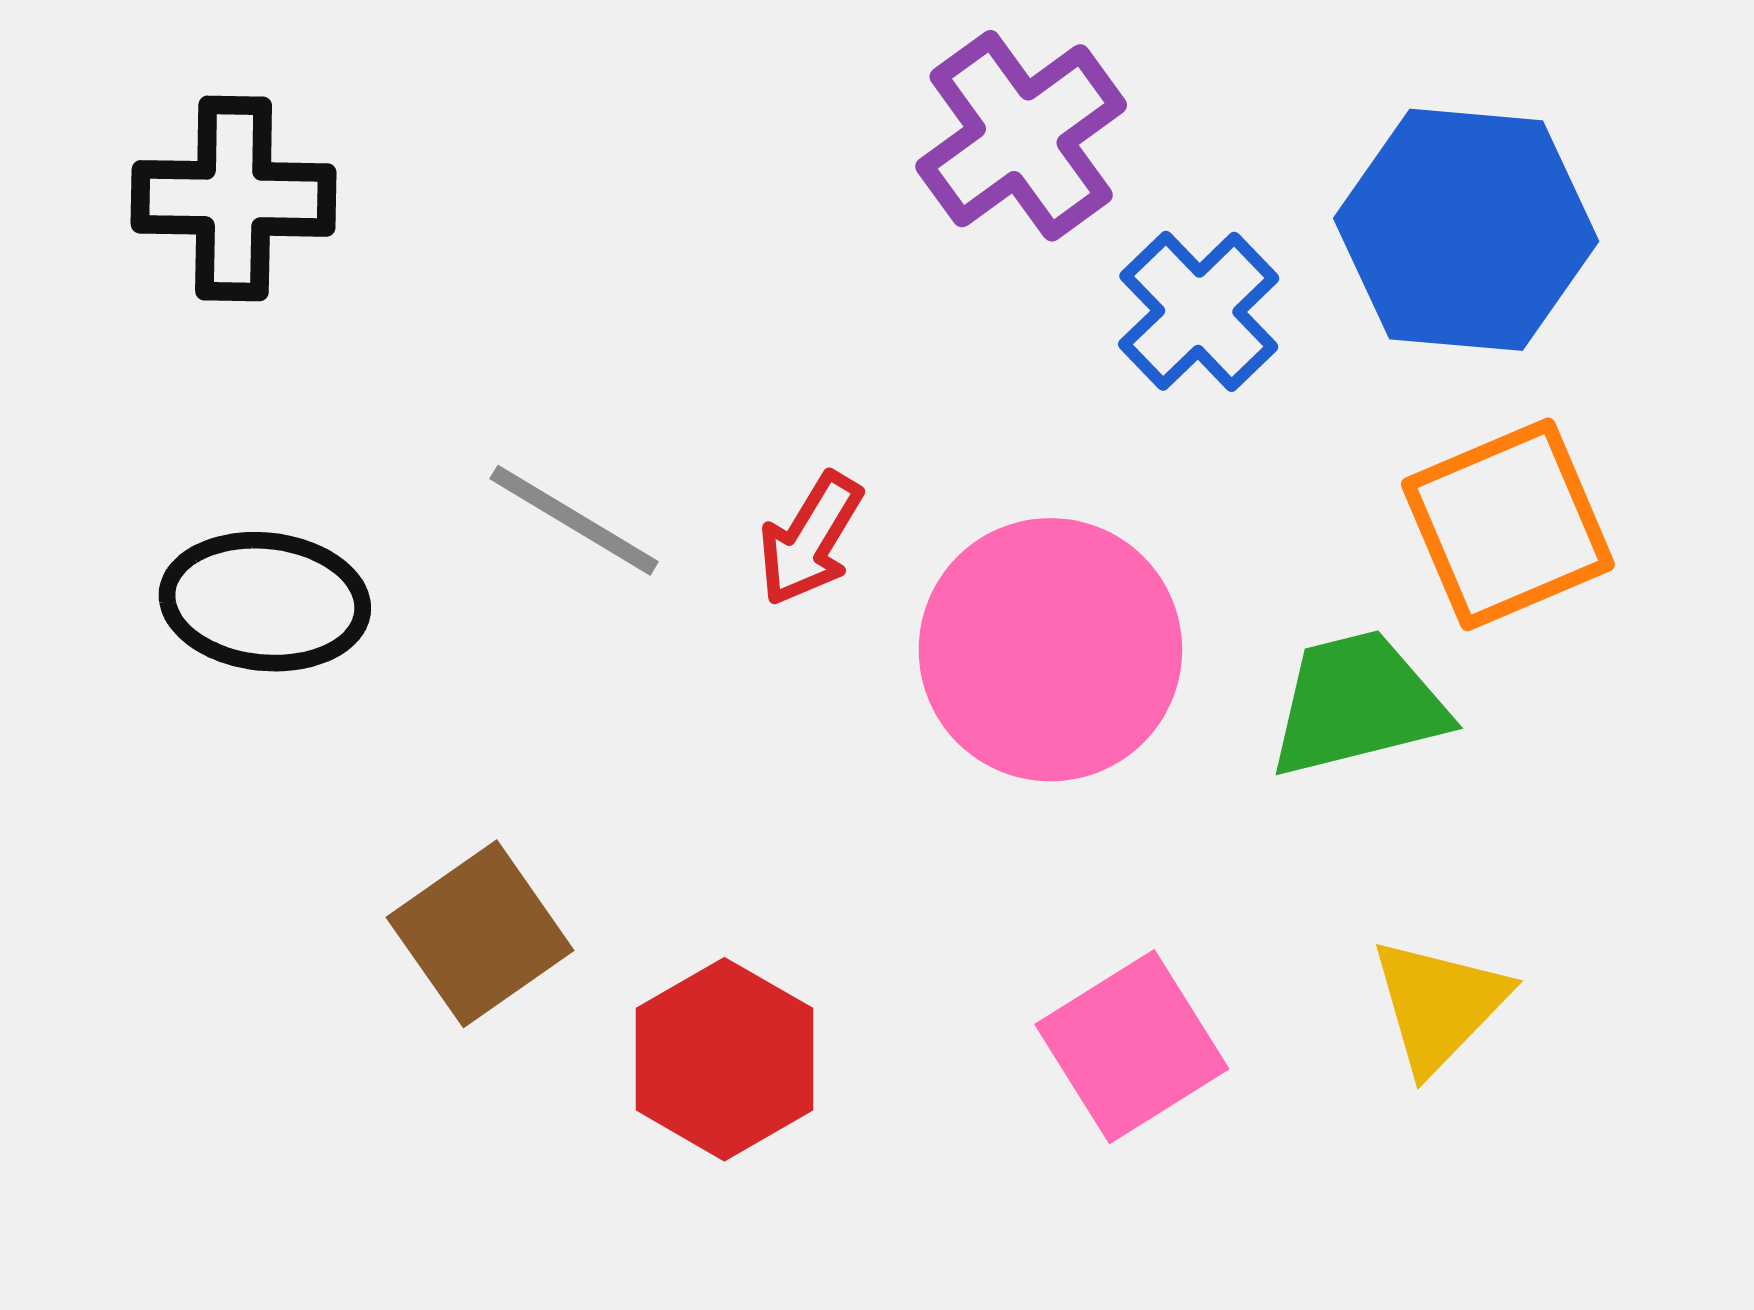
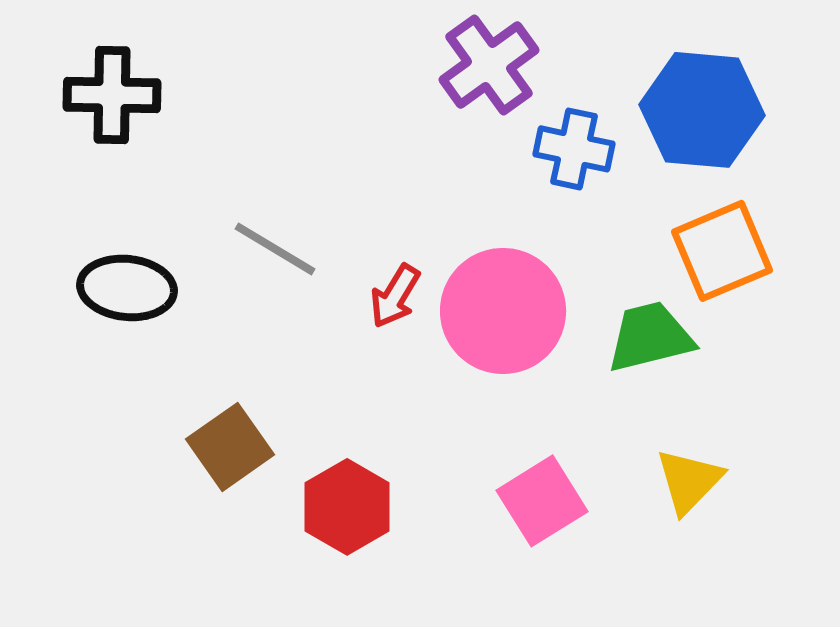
blue cross: (1199, 311) -> (574, 149), turned -34
red arrow: (810, 539) -> (395, 296), moved

